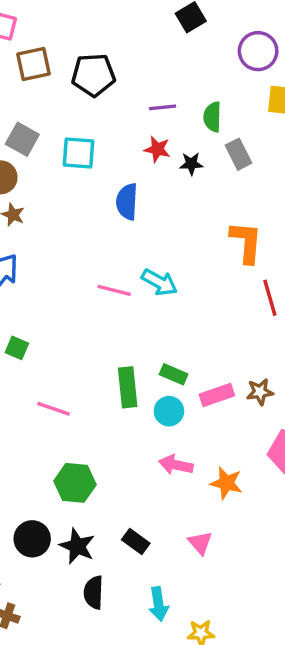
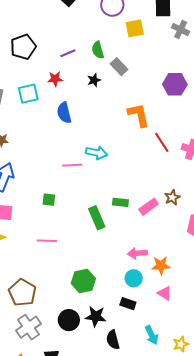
red star: (157, 149) -> (55, 79), moved
green square: (17, 348) -> (49, 200), moved
pink line: (54, 409) -> (47, 241), moved
cyan circle: (169, 411) -> (134, 278), moved
orange star: (226, 483) -> (161, 265), moved

